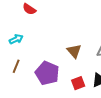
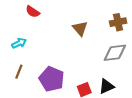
brown triangle: (74, 51) -> (80, 28), moved

